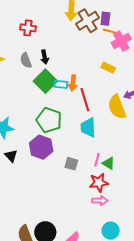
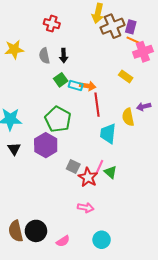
green square: (45, 81) -> (61, 80), size x0.6
orange arrow: (73, 83) -> (88, 86), turned -98
yellow semicircle: (117, 107) -> (128, 117), size x0.7
cyan trapezoid: (88, 127) -> (108, 133), moved
red star: (99, 183) -> (88, 177), moved, turned 30
pink arrow: (100, 201) -> (86, 208), moved

